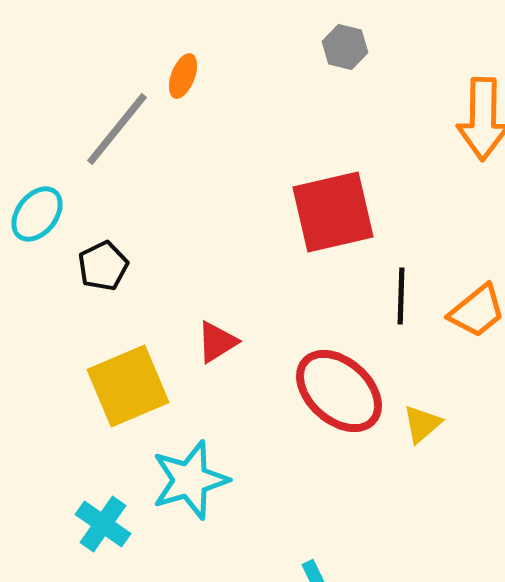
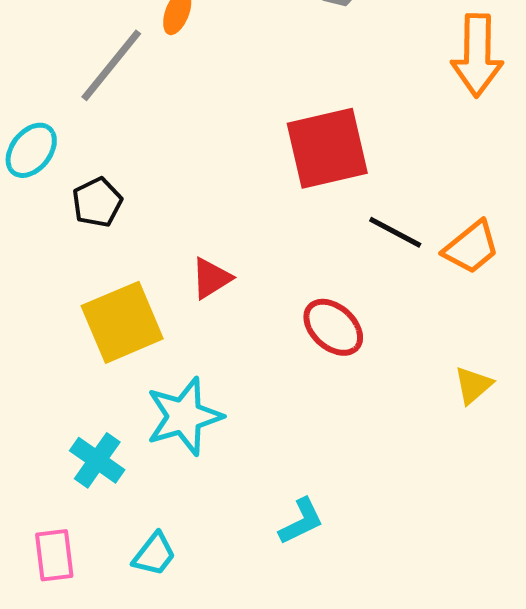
black line: (401, 296) -> (395, 232), turned -64
red ellipse: (339, 391) -> (333, 327), size x0.7
yellow triangle: (422, 424) -> (473, 385), moved

